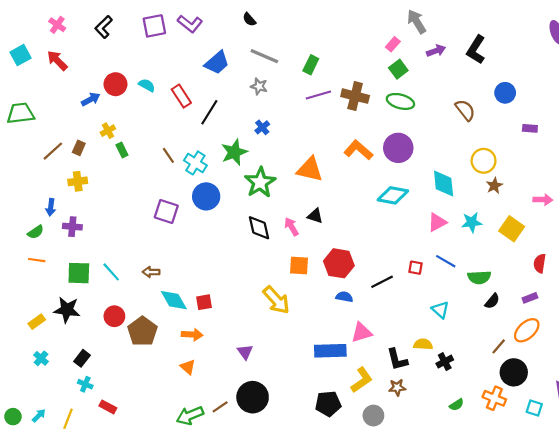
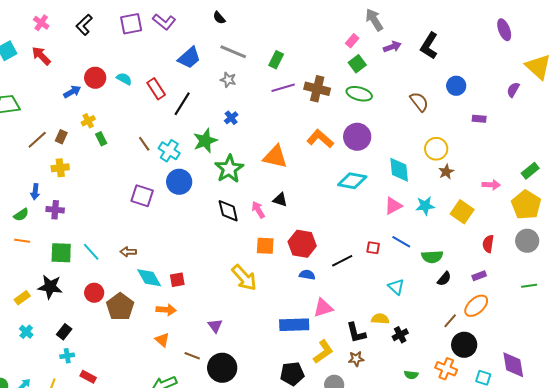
cyan cross: (85, 384) -> (67, 356), turned -32
green semicircle: (457, 405) -> (411, 375), turned 40
brown line: (220, 407) -> (192, 356), moved, turned 56

